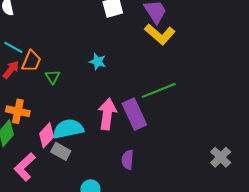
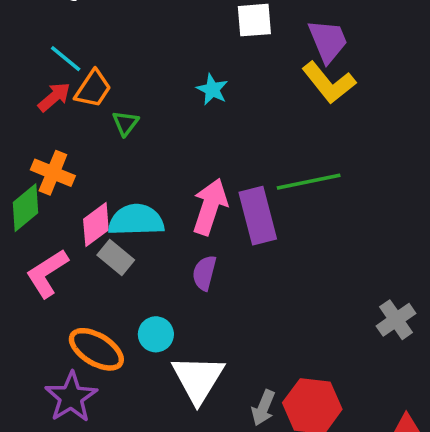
cyan star: (98, 62) -> (212, 89), moved
purple semicircle: (128, 160) -> (204, 273), moved

